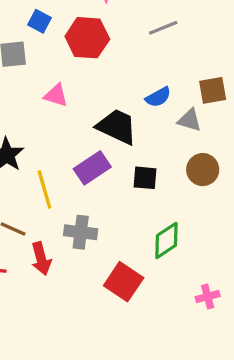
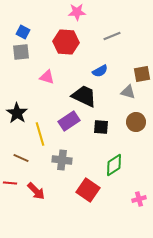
blue square: (39, 21) -> (23, 32), moved
blue semicircle: (158, 97) -> (100, 71), moved
red arrow: (41, 259) -> (36, 191), moved, turned -30

